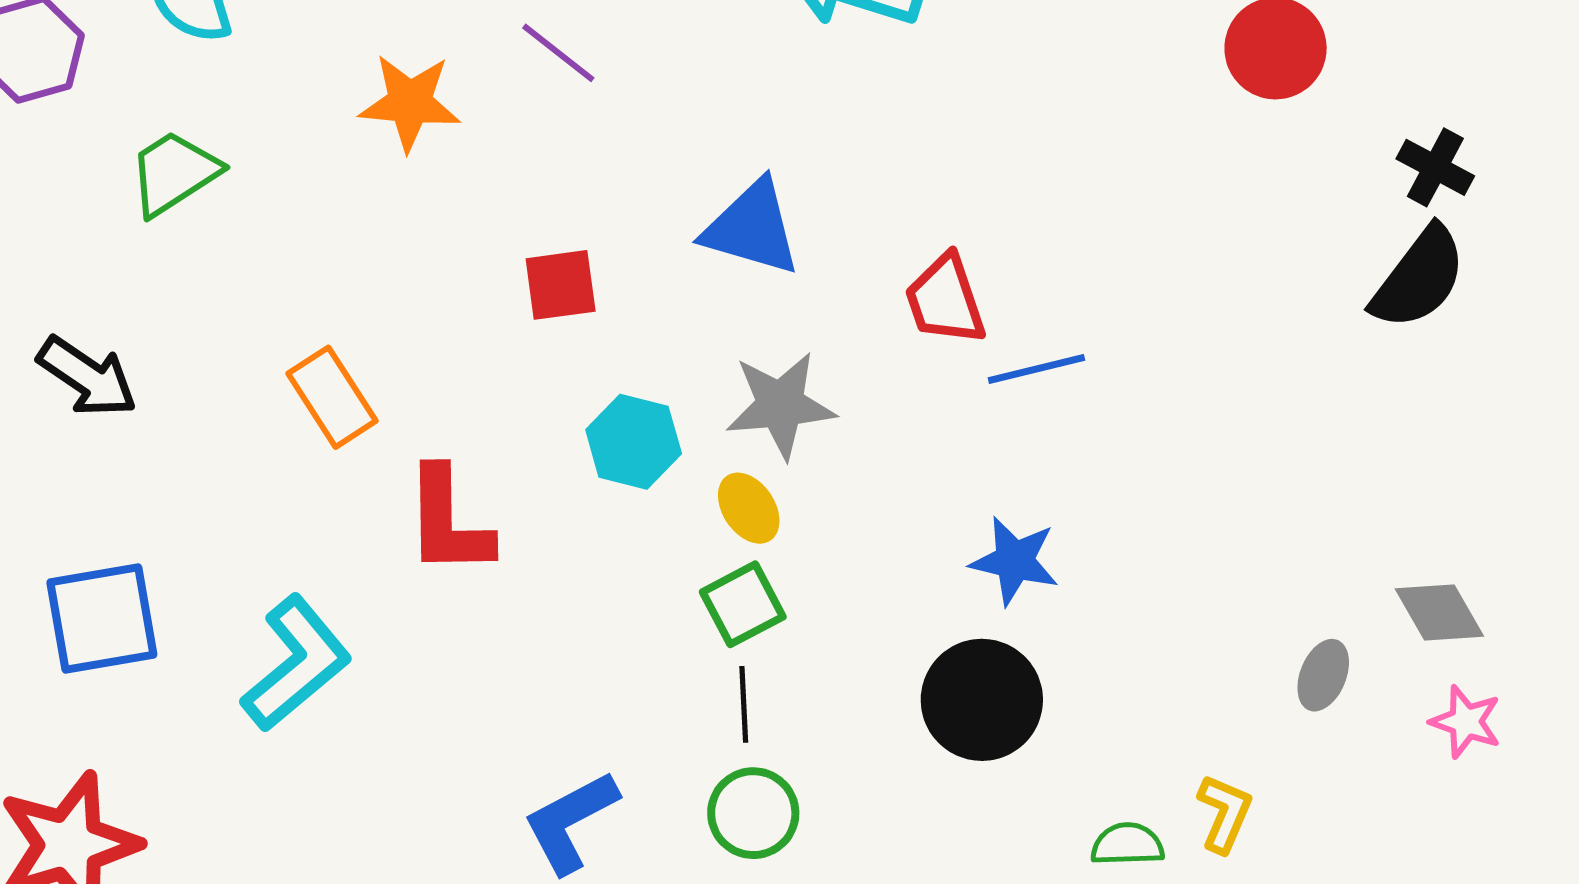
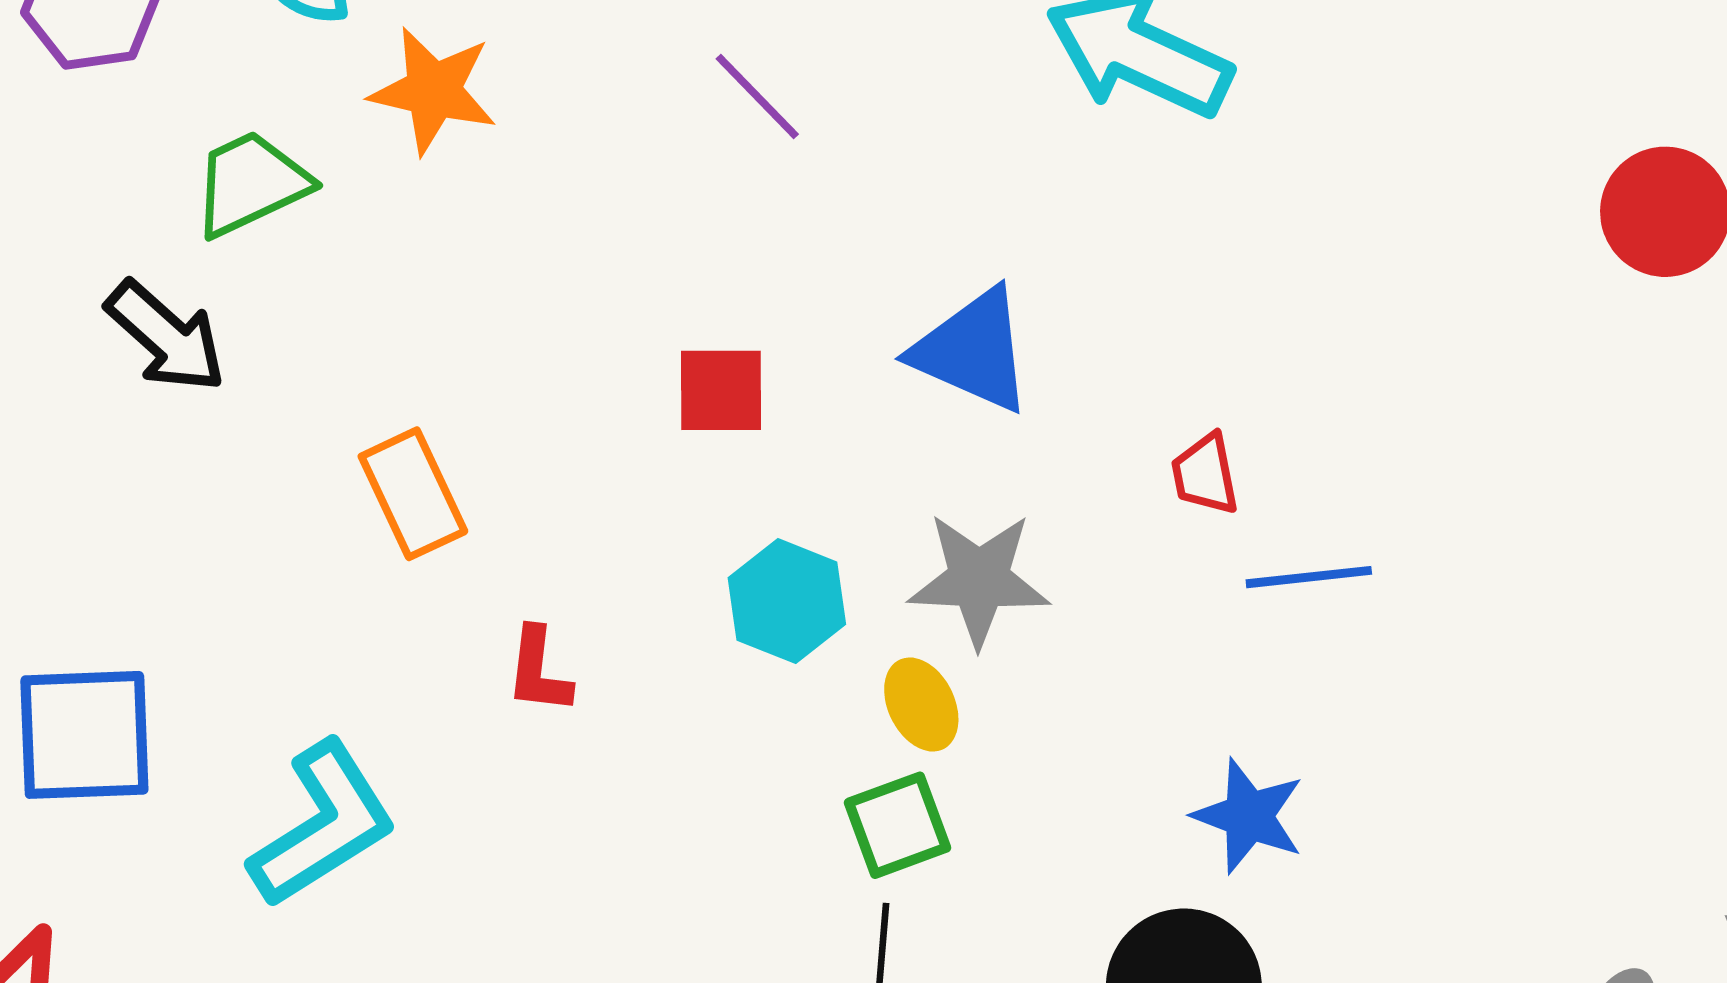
orange star: (410, 103) -> (433, 91), moved
red trapezoid: (945, 300) -> (1205, 474), size x0.7
black arrow: (87, 377) -> (166, 337), moved
red L-shape: (448, 522) -> (539, 671), size x0.6

